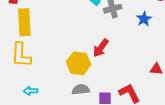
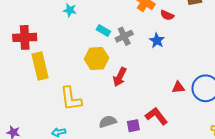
yellow L-shape: (21, 55) -> (71, 99), moved
yellow hexagon: (79, 63) -> (96, 58), moved

